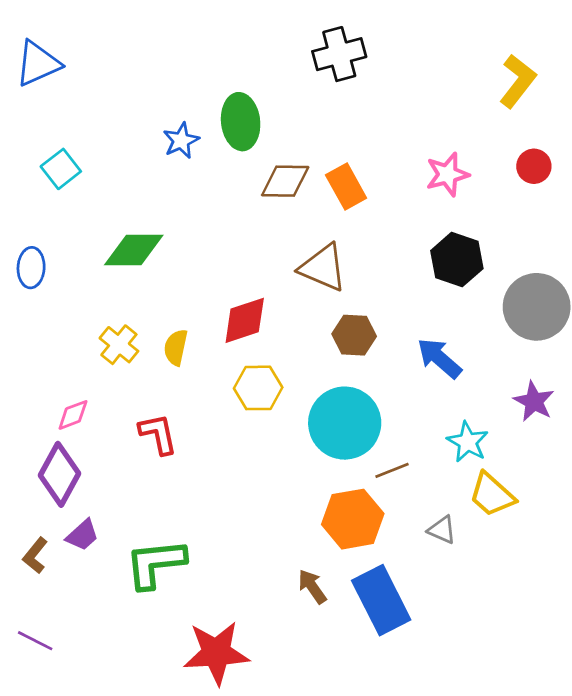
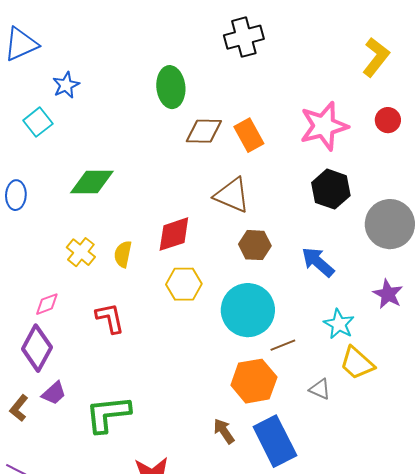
blue star: (181, 141) -> (66, 85), moved
pink star: (447, 174) -> (324, 126), size x1.5

